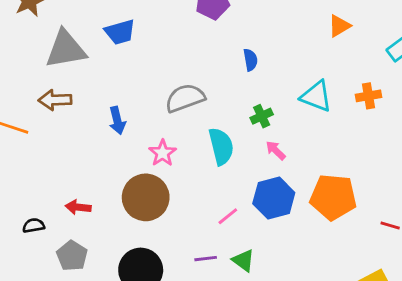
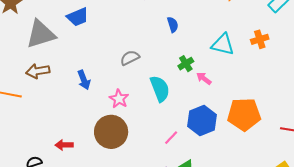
gray semicircle: (185, 98) -> (130, 58), size x0.7
pink arrow: (276, 150) -> (204, 79), moved

